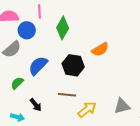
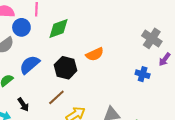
green diamond: (63, 28) -> (58, 28), turned 35
brown line: (67, 95) -> (56, 97), turned -54

